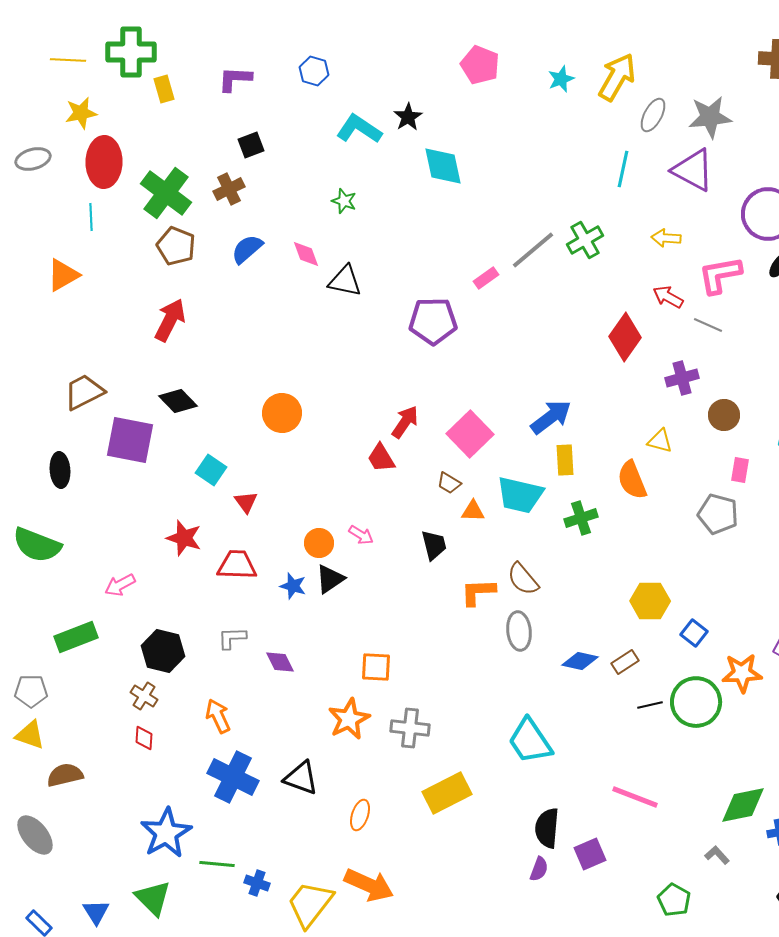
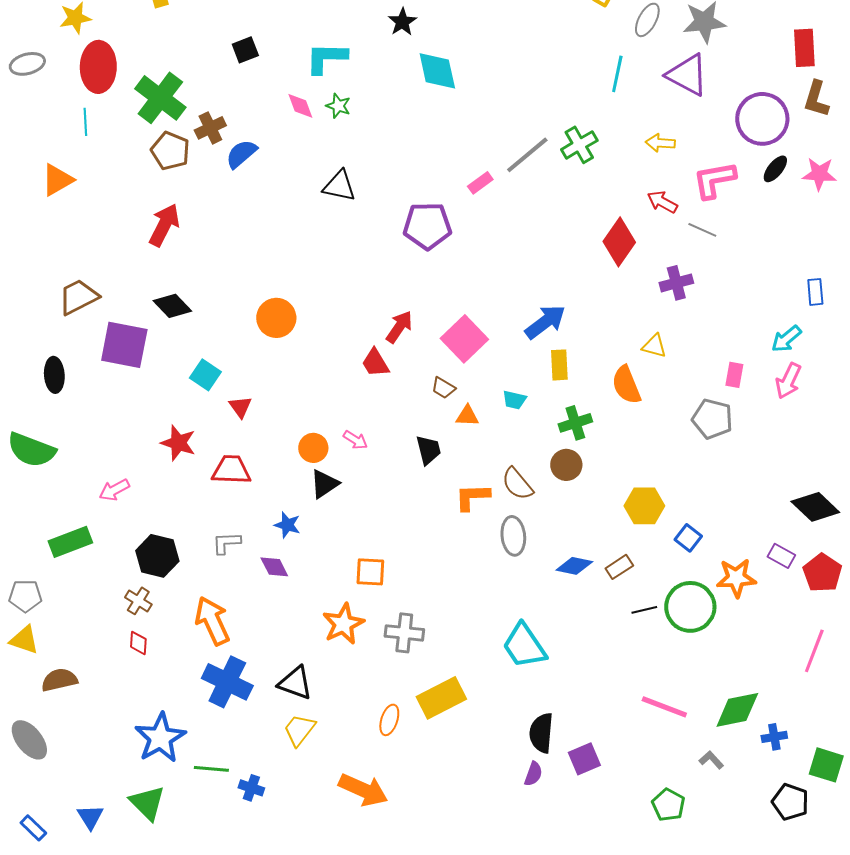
cyan L-shape: (359, 129) -> (326, 58), moved, turned -33
brown cross: (229, 189) -> (210, 128), moved
pink diamond: (306, 254) -> (300, 106), moved
brown circle: (724, 415) -> (566, 465), moved
cyan trapezoid: (520, 495) -> (514, 400), size x0.5
blue star: (293, 586) -> (287, 525), moved
orange arrow: (218, 716) -> (212, 621), size x1.4
pink line: (635, 797) -> (664, 707), moved
orange ellipse: (360, 815) -> (389, 720), moved
yellow trapezoid: (310, 904) -> (299, 730), moved, size x0.7

